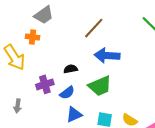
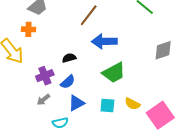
green trapezoid: (100, 86) -> (114, 73), moved
gray arrow: (18, 106) -> (43, 100), moved, turned 48

